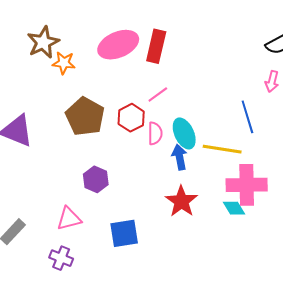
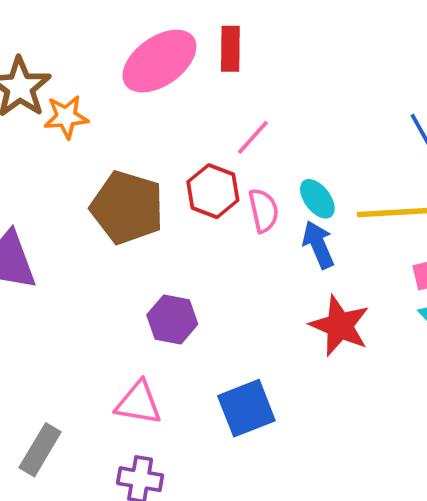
red rectangle: (156, 46) -> (230, 49), size x0.7
cyan ellipse: (184, 133) -> (317, 199), size x0.7
pink triangle: (69, 219) -> (139, 403), turned 36

